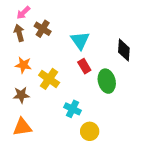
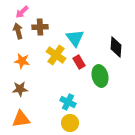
brown cross: (43, 29) -> (40, 27), turned -35
yellow cross: (49, 79) -> (56, 55), moved
yellow circle: (90, 131) -> (70, 123), moved

